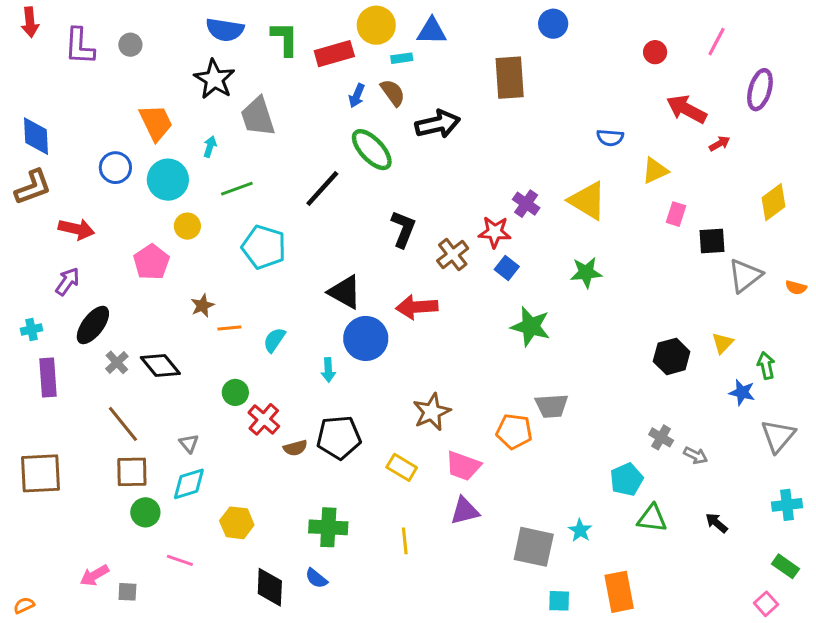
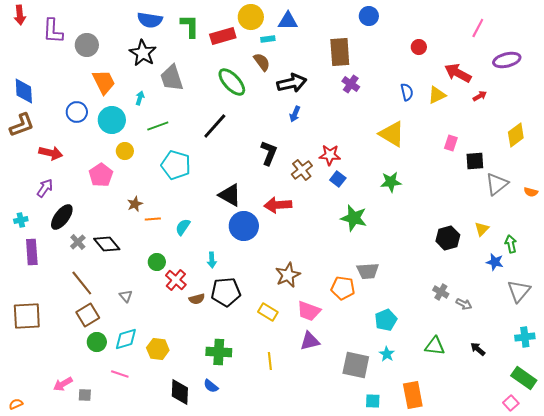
gray circle: (130, 45) -> (87, 45), moved, size x1.5
red circle: (655, 52) -> (419, 47), moved
purple ellipse: (760, 90) -> (507, 60), turned 60
blue arrow: (357, 96) -> (295, 114), moved
blue semicircle: (610, 138) -> (407, 92), turned -108
green ellipse: (372, 150) -> (232, 82), moved
yellow triangle: (655, 171) -> (437, 95), moved
purple cross: (526, 204) -> (351, 84), moved
cyan arrow: (328, 370) -> (212, 260), moved
brown square: (132, 472) -> (88, 315), turned -30
cyan pentagon: (627, 479) -> (386, 320), moved
cyan diamond: (189, 484) -> (126, 339), moved
green rectangle: (785, 566) -> (524, 378), size x1.4

